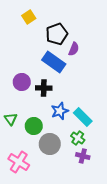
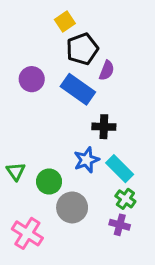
yellow square: (29, 17) -> (65, 21), moved
purple circle: (22, 82) -> (32, 79), moved
black cross: (44, 88) -> (104, 127), moved
green cross: (78, 138) -> (125, 199), moved

